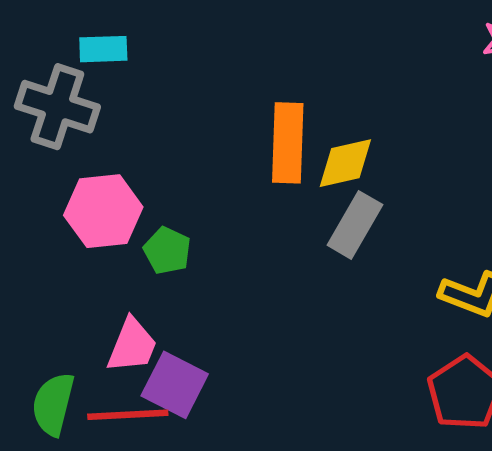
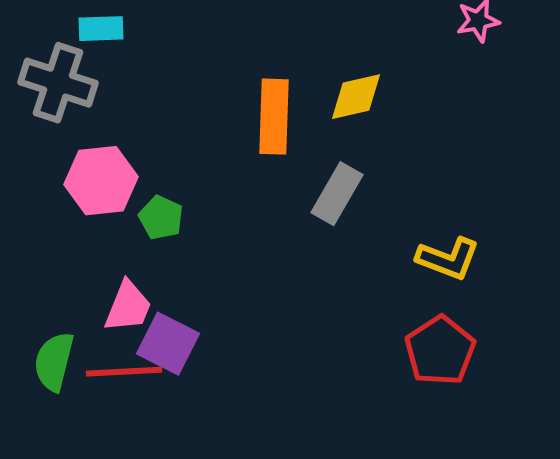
yellow diamond: (345, 163) -> (356, 97), moved

